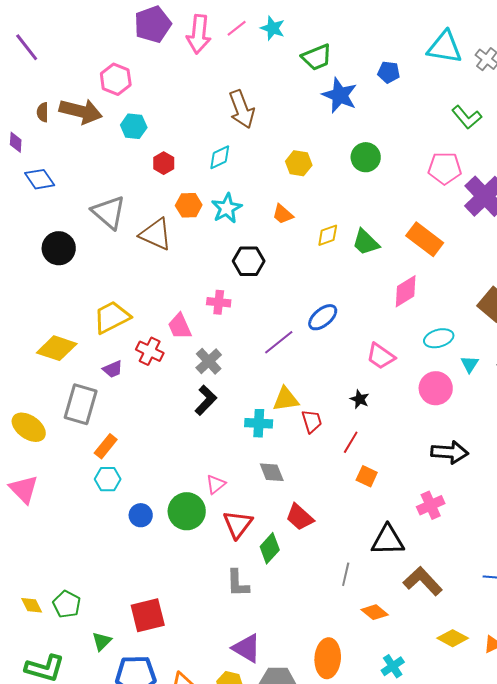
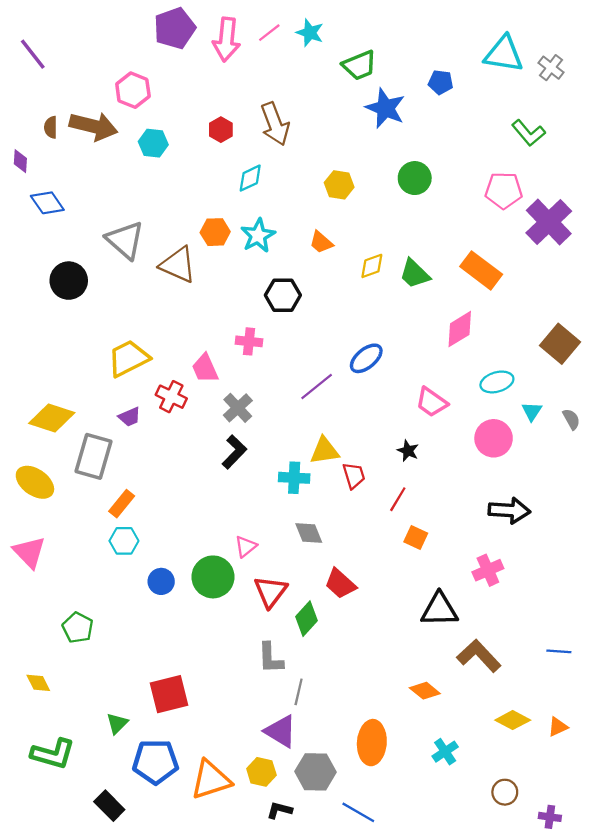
red hexagon: (164, 163) -> (221, 130), moved
yellow diamond: (57, 348) -> (52, 418), moved
gray line: (346, 574) -> (299, 692), moved
green pentagon: (67, 604) -> (78, 628), moved

